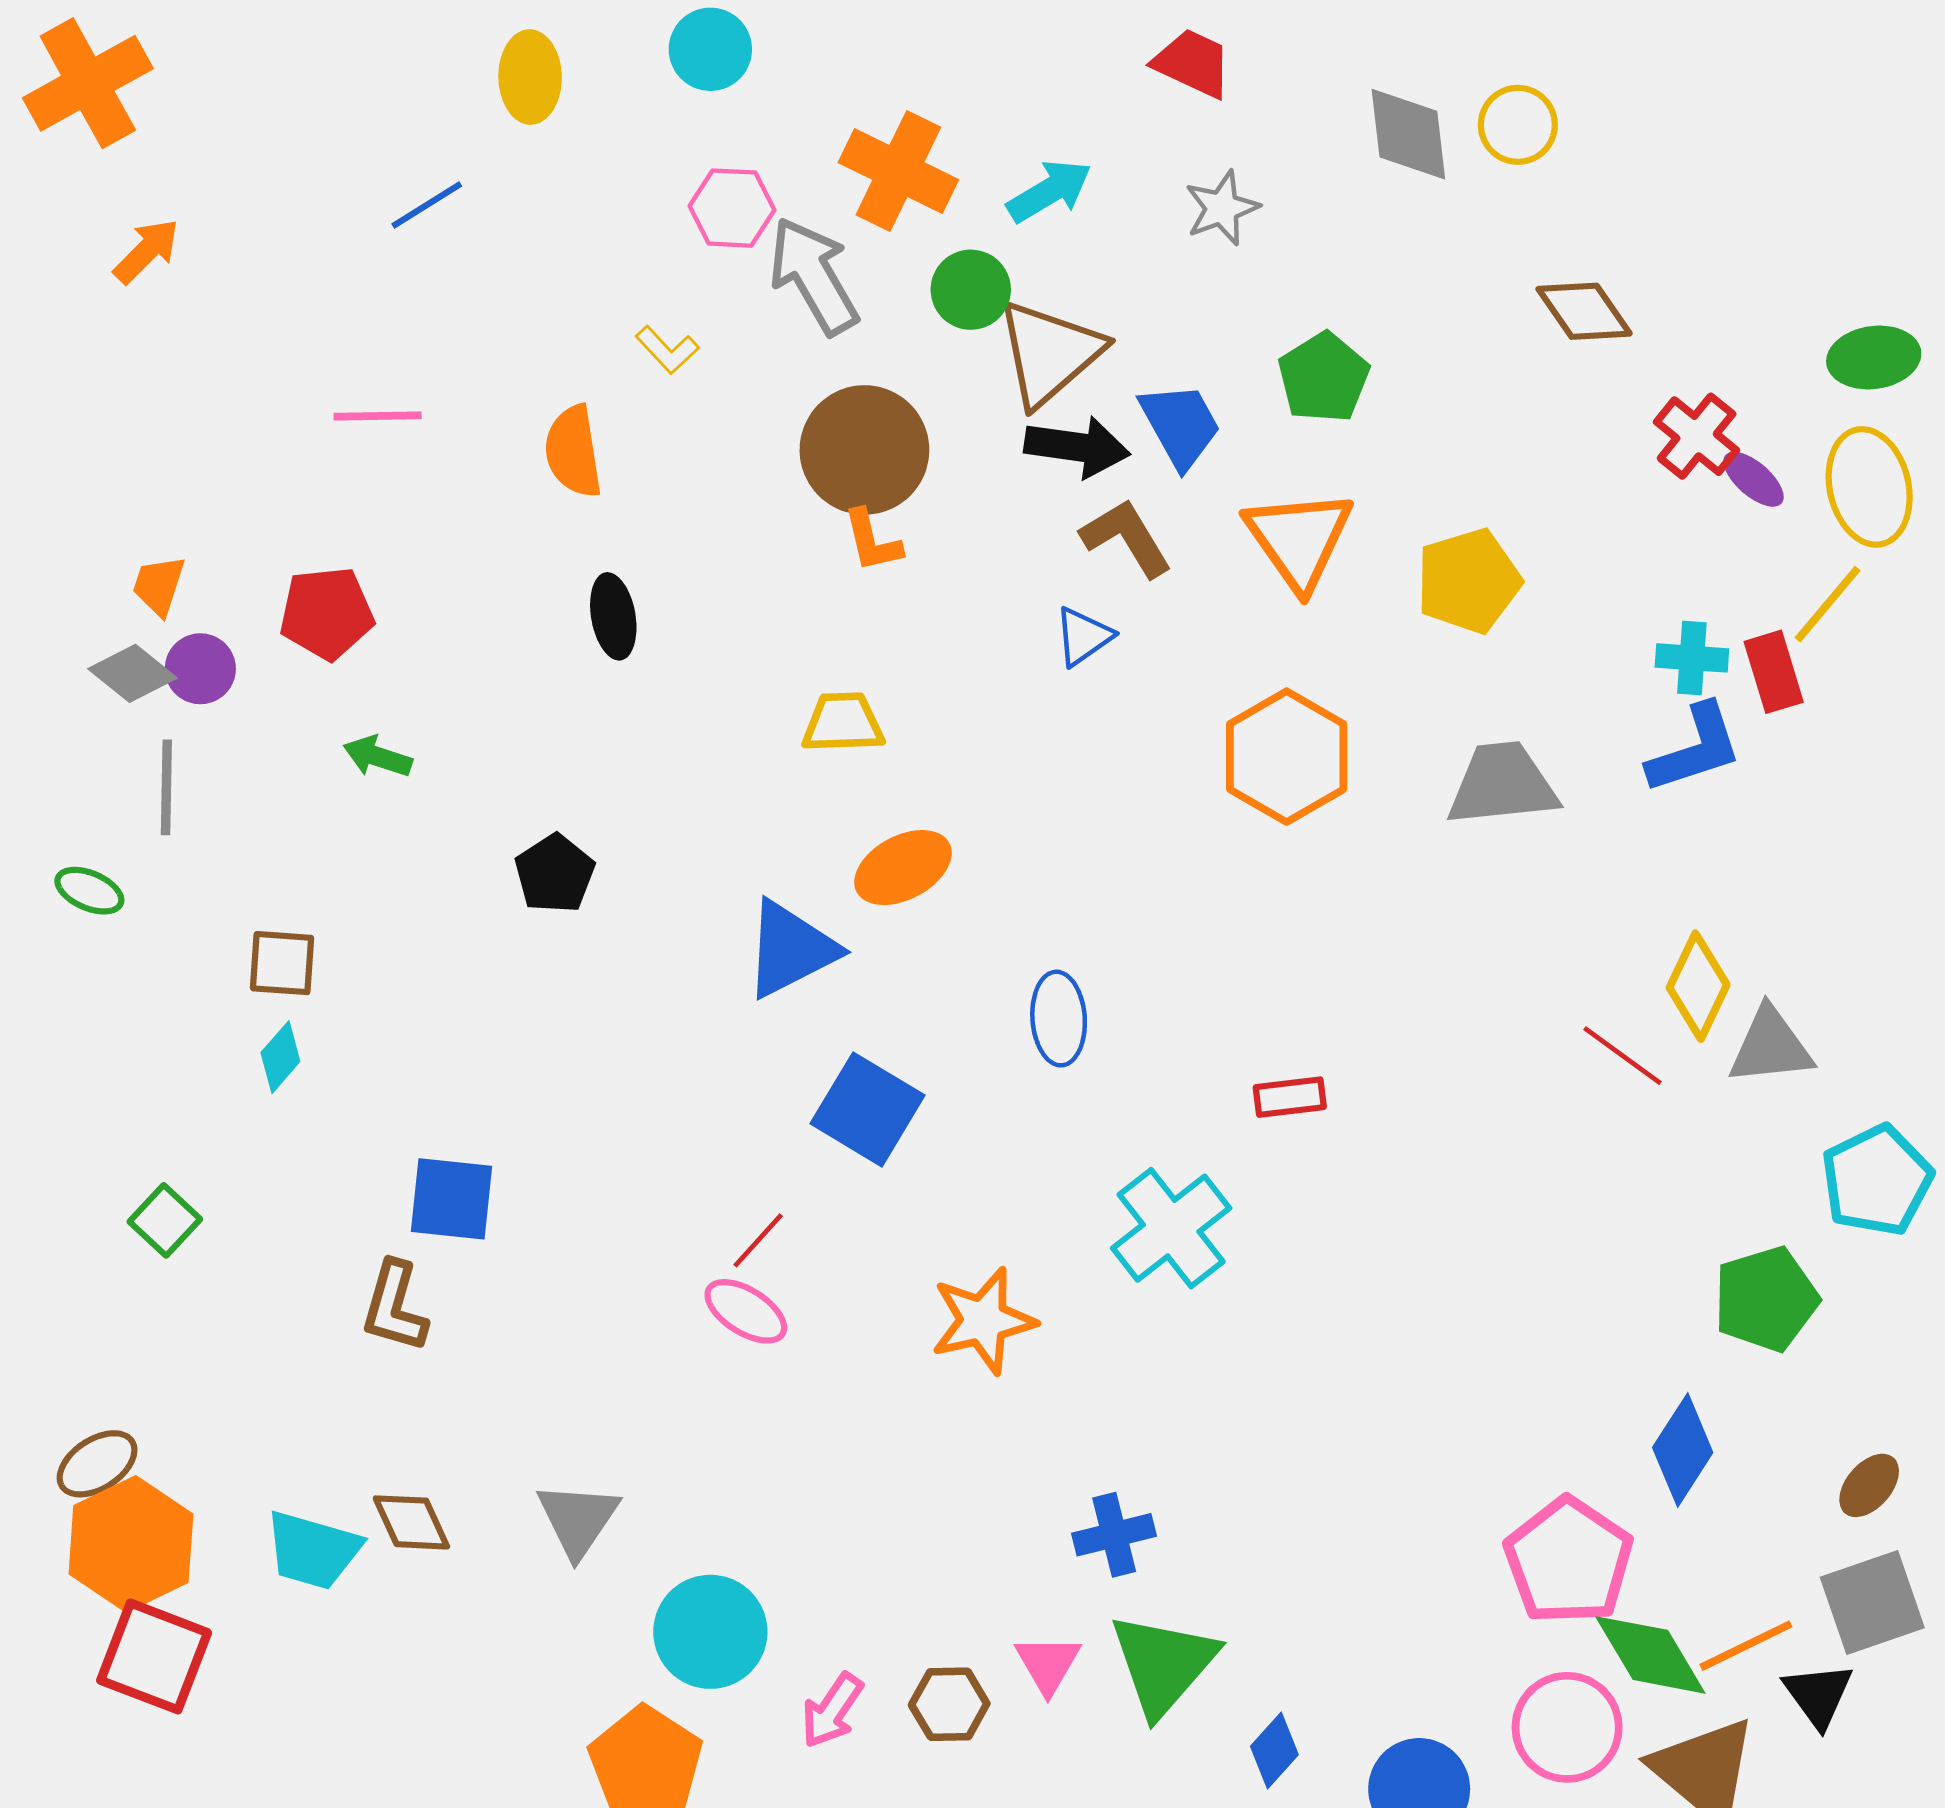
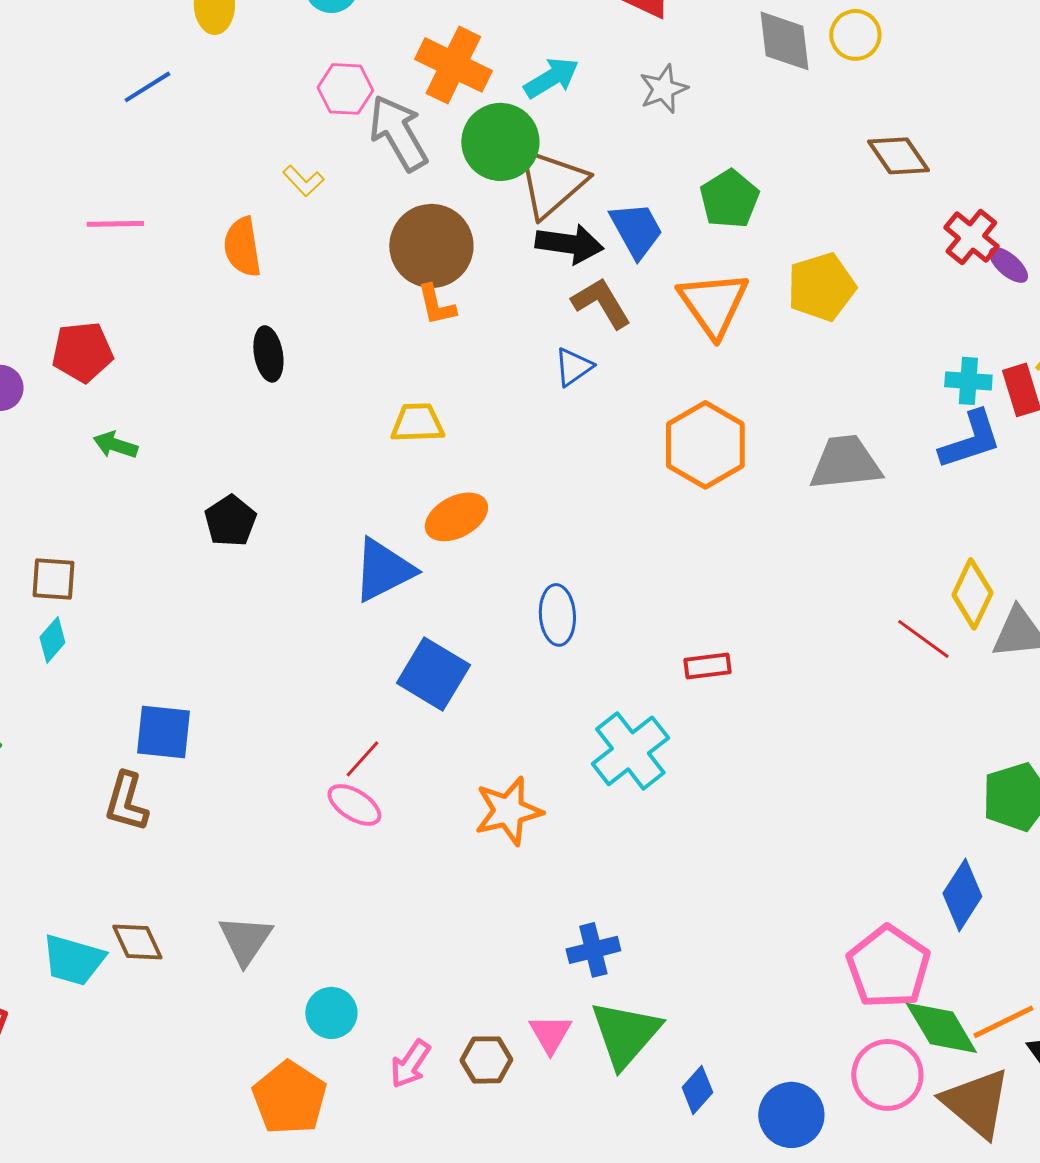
green circle: (971, 290) -> (500, 142), size x1.5
yellow pentagon: (1468, 581) -> (821, 287), moved
cyan circle: (710, 1632) -> (331, 1013), size x0.7

